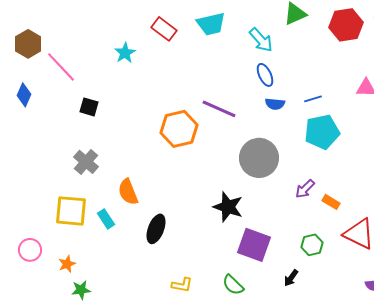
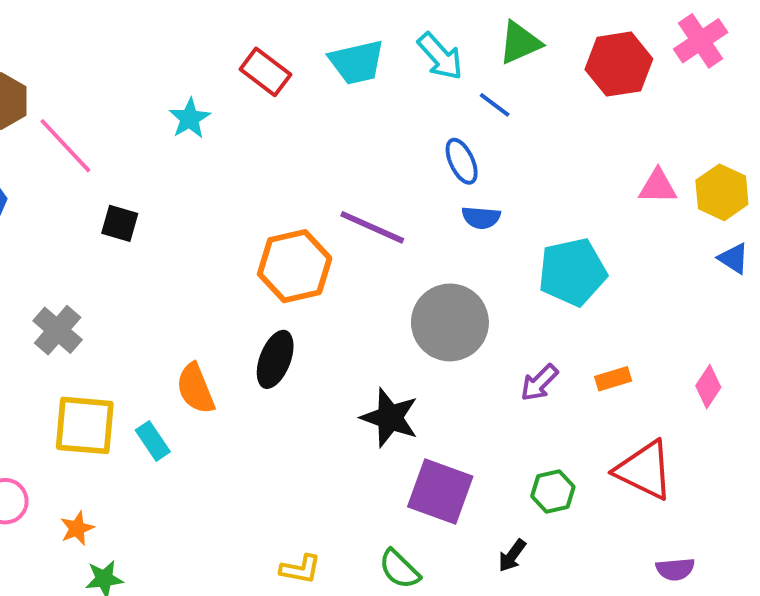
cyan arrow: (261, 40) -> (440, 56), moved
blue line: (313, 99) -> (495, 105), moved, turned 54
gray cross: (86, 162) -> (58, 330), moved
orange rectangle: (331, 202) -> (613, 379), moved, turned -48
black ellipse: (156, 229) -> (275, 359), moved

